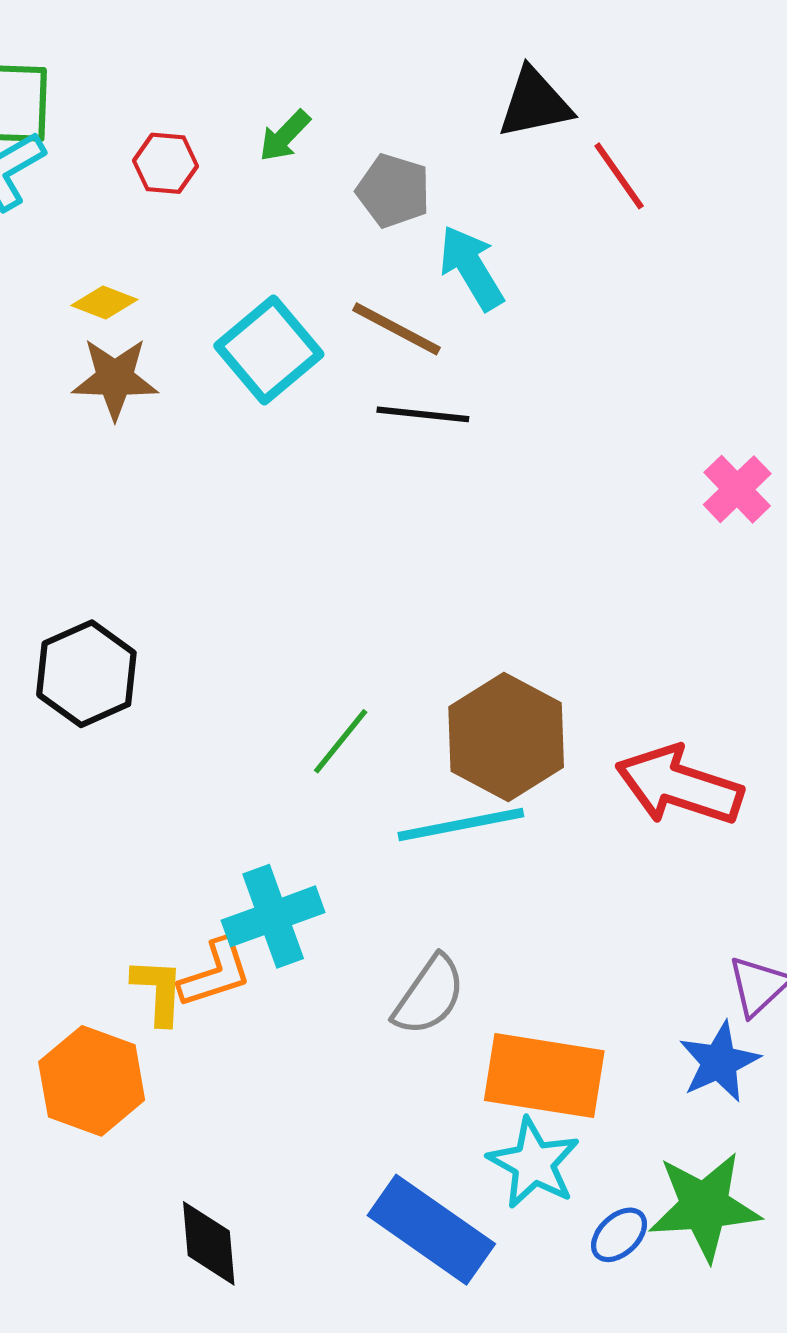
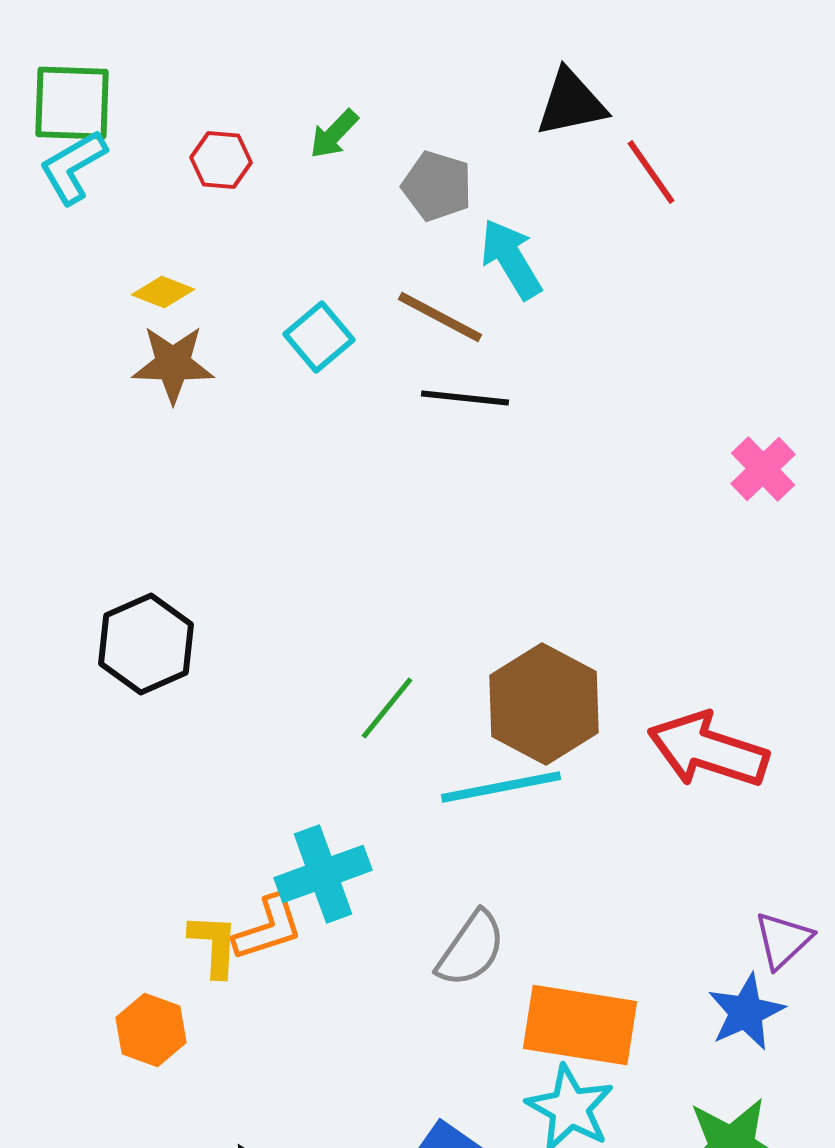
cyan square: (269, 350) -> (319, 337), size x0.7
orange hexagon: (92, 1081) -> (151, 1030), size x0.7

